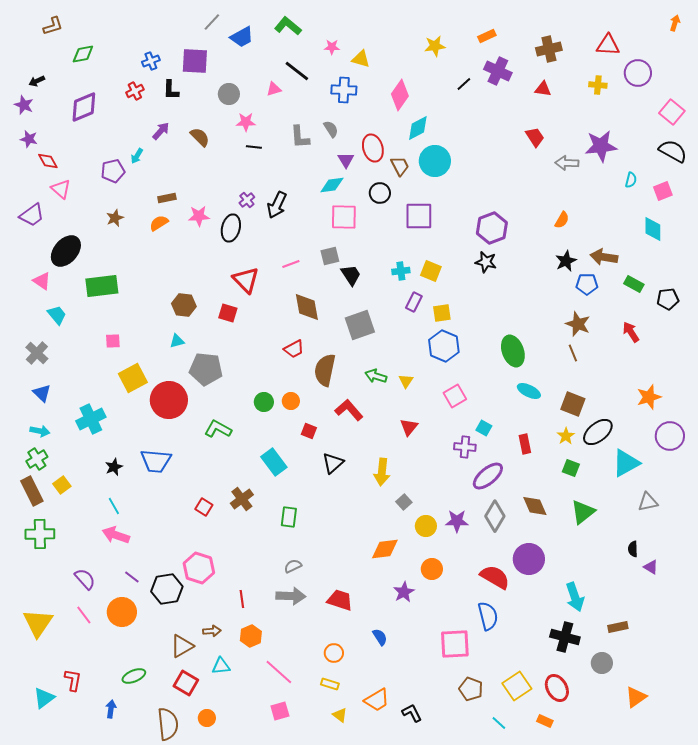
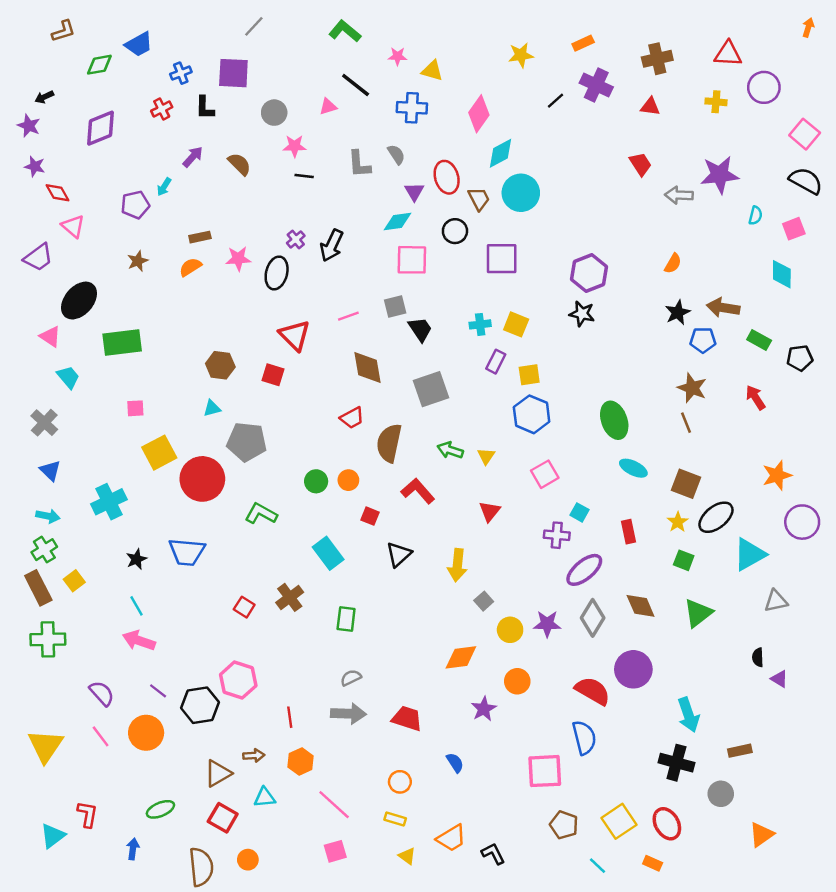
blue trapezoid: (242, 37) -> (139, 44), moved

